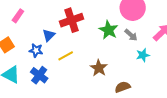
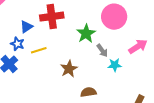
gray arrow: (131, 35) -> (102, 50), moved
blue star: (36, 50) -> (17, 44), moved

